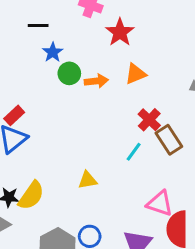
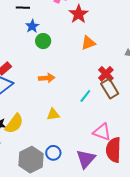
orange arrow: (96, 81) -> (47, 78), moved
red cross: (149, 120) -> (106, 74), moved

